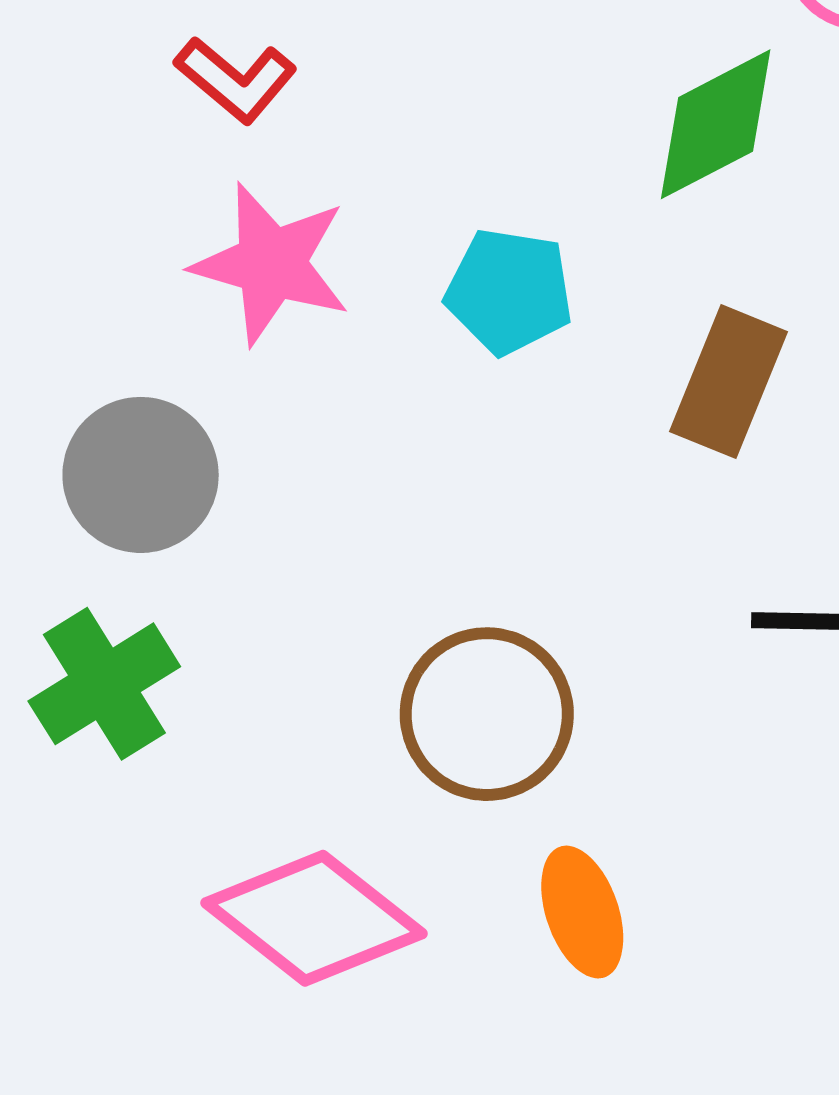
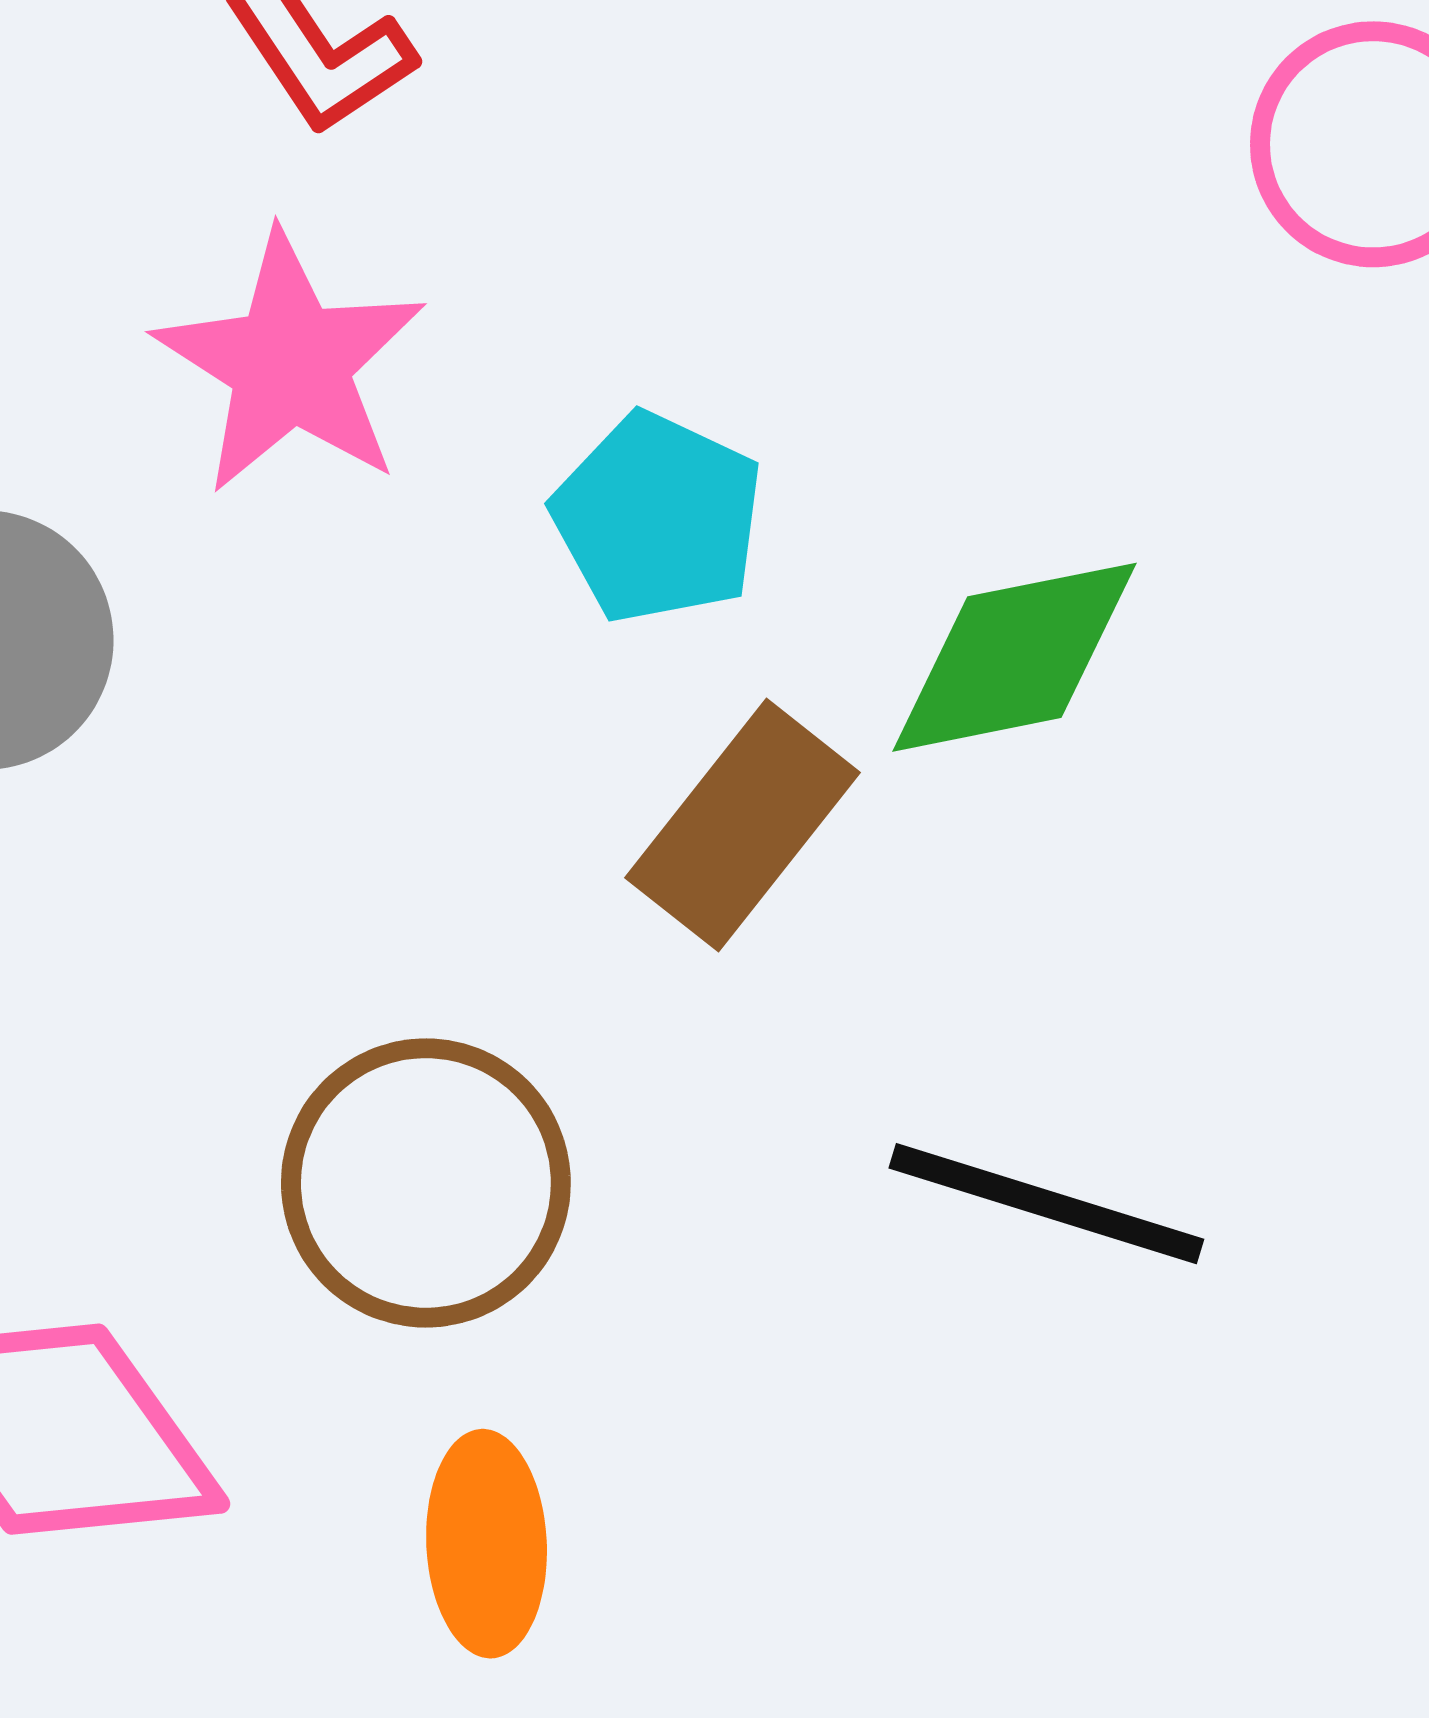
green diamond: (716, 124) -> (1014, 657), moved
brown rectangle: (729, 382) -> (742, 825), moved

